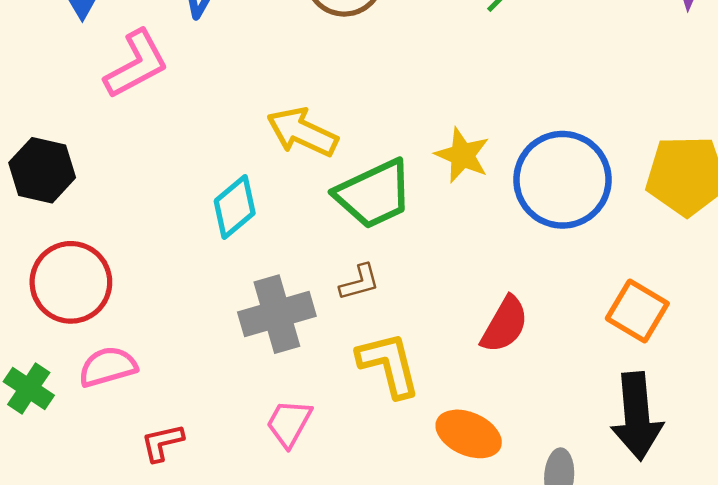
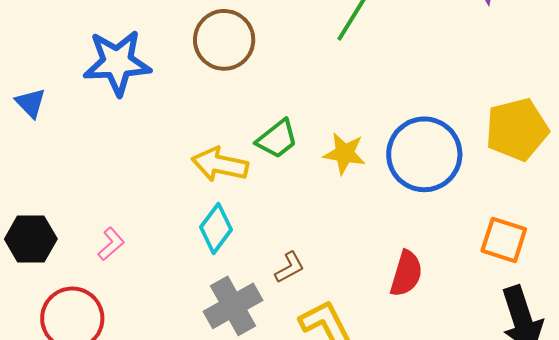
pink L-shape: (136, 64) -> (111, 244), moved, size x0.6
green trapezoid: (374, 194) -> (277, 139), moved, size x0.7
cyan diamond: (235, 207) -> (216, 228), moved

